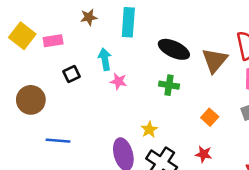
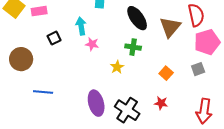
black ellipse: (174, 49) -> (137, 18), turned 30
yellow star: (149, 130) -> (117, 67), moved

